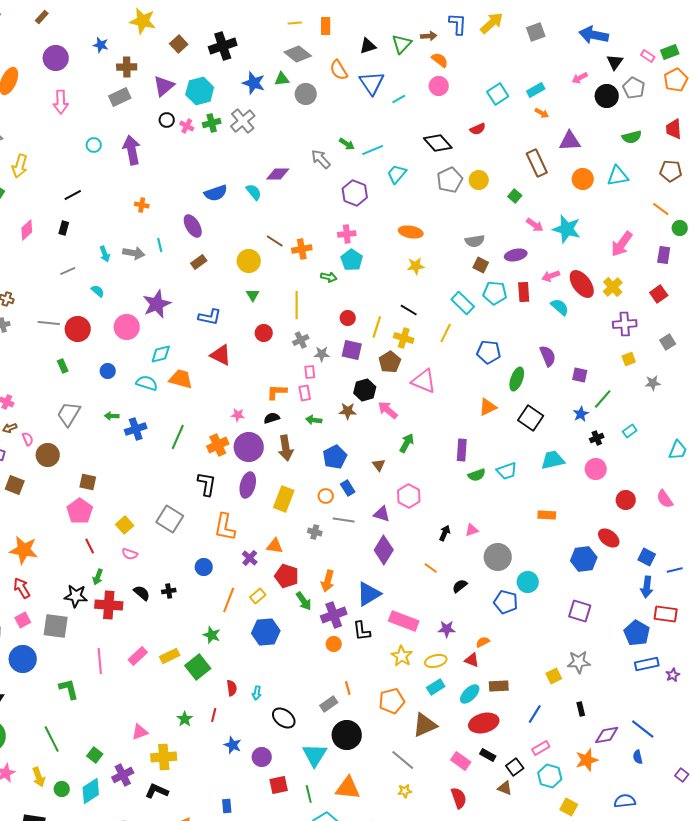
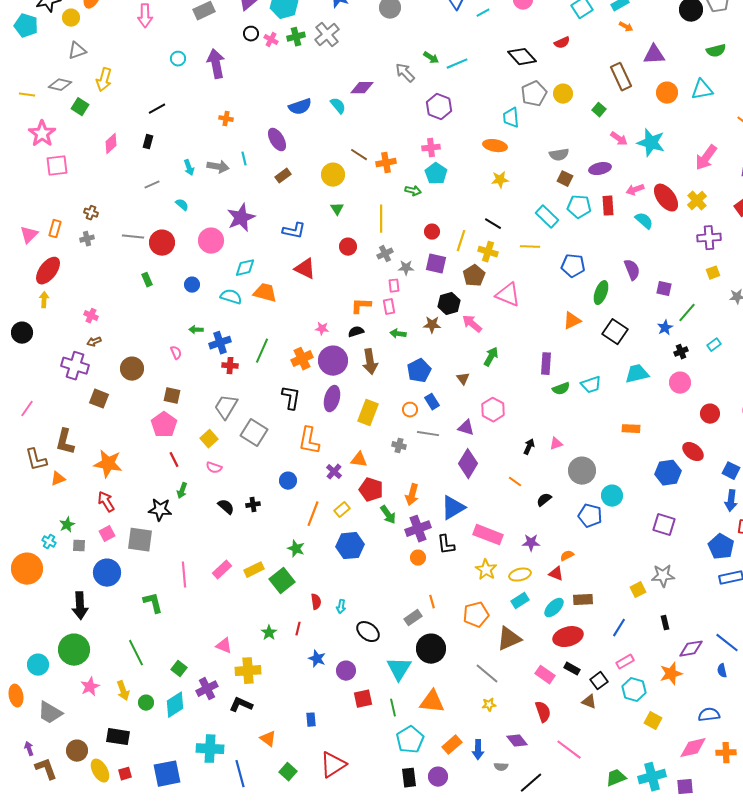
cyan trapezoid: (397, 174) -> (511, 118), moved, turned -45
yellow line: (446, 333) -> (530, 247), turned 66
gray trapezoid: (69, 414) -> (226, 407), moved
pink semicircle: (28, 439) -> (176, 353), moved
red cross: (109, 605) -> (230, 366), moved, size x0.6
pink triangle: (140, 732) -> (224, 646), turned 42

